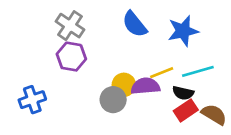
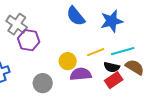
gray cross: (70, 26) -> (17, 24), moved
purple semicircle: (145, 86) -> (81, 74), moved
gray circle: (113, 100) -> (43, 83), moved
brown semicircle: (214, 114) -> (135, 67), moved

